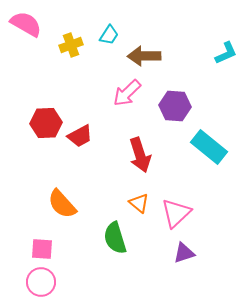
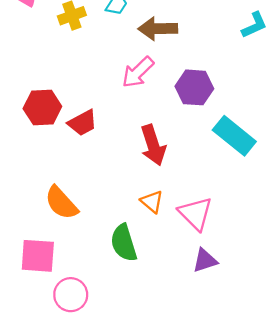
pink triangle: (176, 213) -> (196, 213), turned -32
pink square: (42, 249) -> (38, 256), size x1.4
pink circle: (41, 282) -> (71, 295), moved

